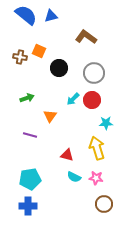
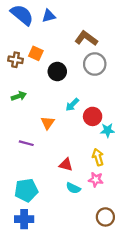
gray circle: (94, 73) -> (95, 64), moved
green arrow: (27, 98) -> (19, 96), moved
red circle: (92, 100) -> (93, 116), moved
yellow arrow: (97, 148) -> (98, 157), size x0.7
pink star: (96, 178) -> (96, 180), moved

